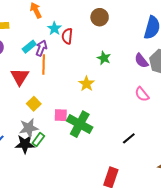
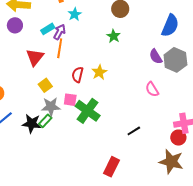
red semicircle: (67, 36) -> (78, 75), moved
green star: (104, 58) -> (114, 36), moved
gray star: (29, 128) -> (51, 107), moved

